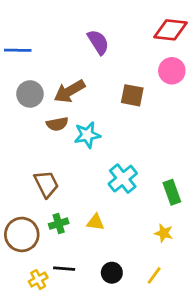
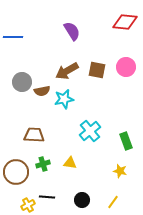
pink circle: (172, 71) -> (126, 67), moved
brown arrow: (70, 91) -> (67, 71), moved
gray circle: (30, 94) -> (22, 82), moved
brown trapezoid: (46, 184) -> (34, 135), turned -60

